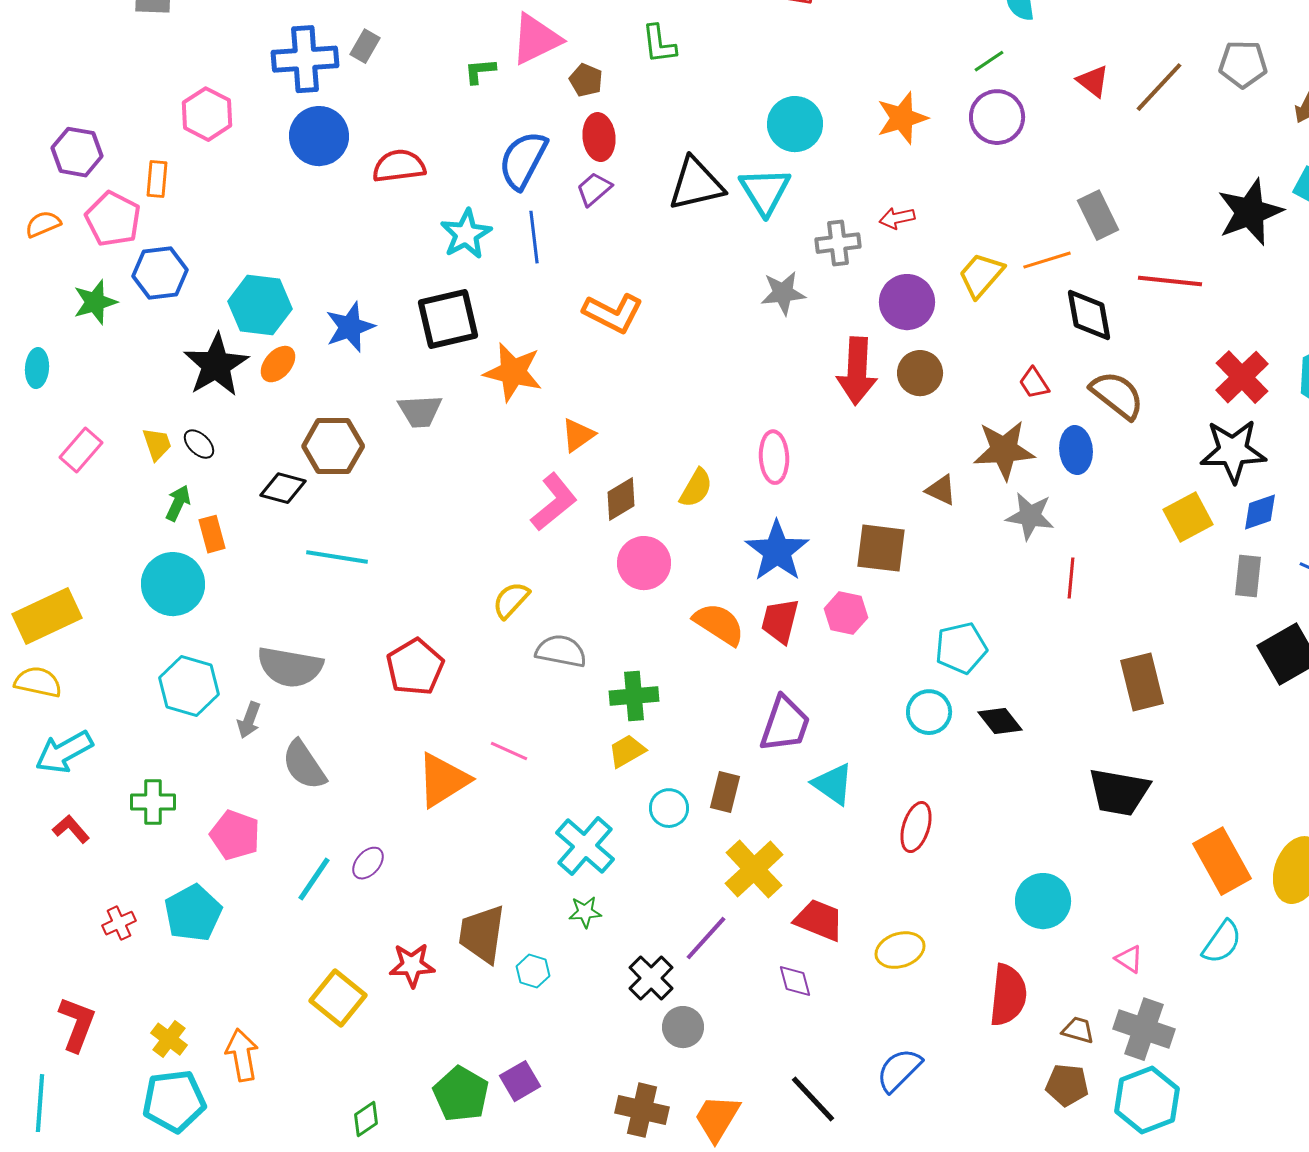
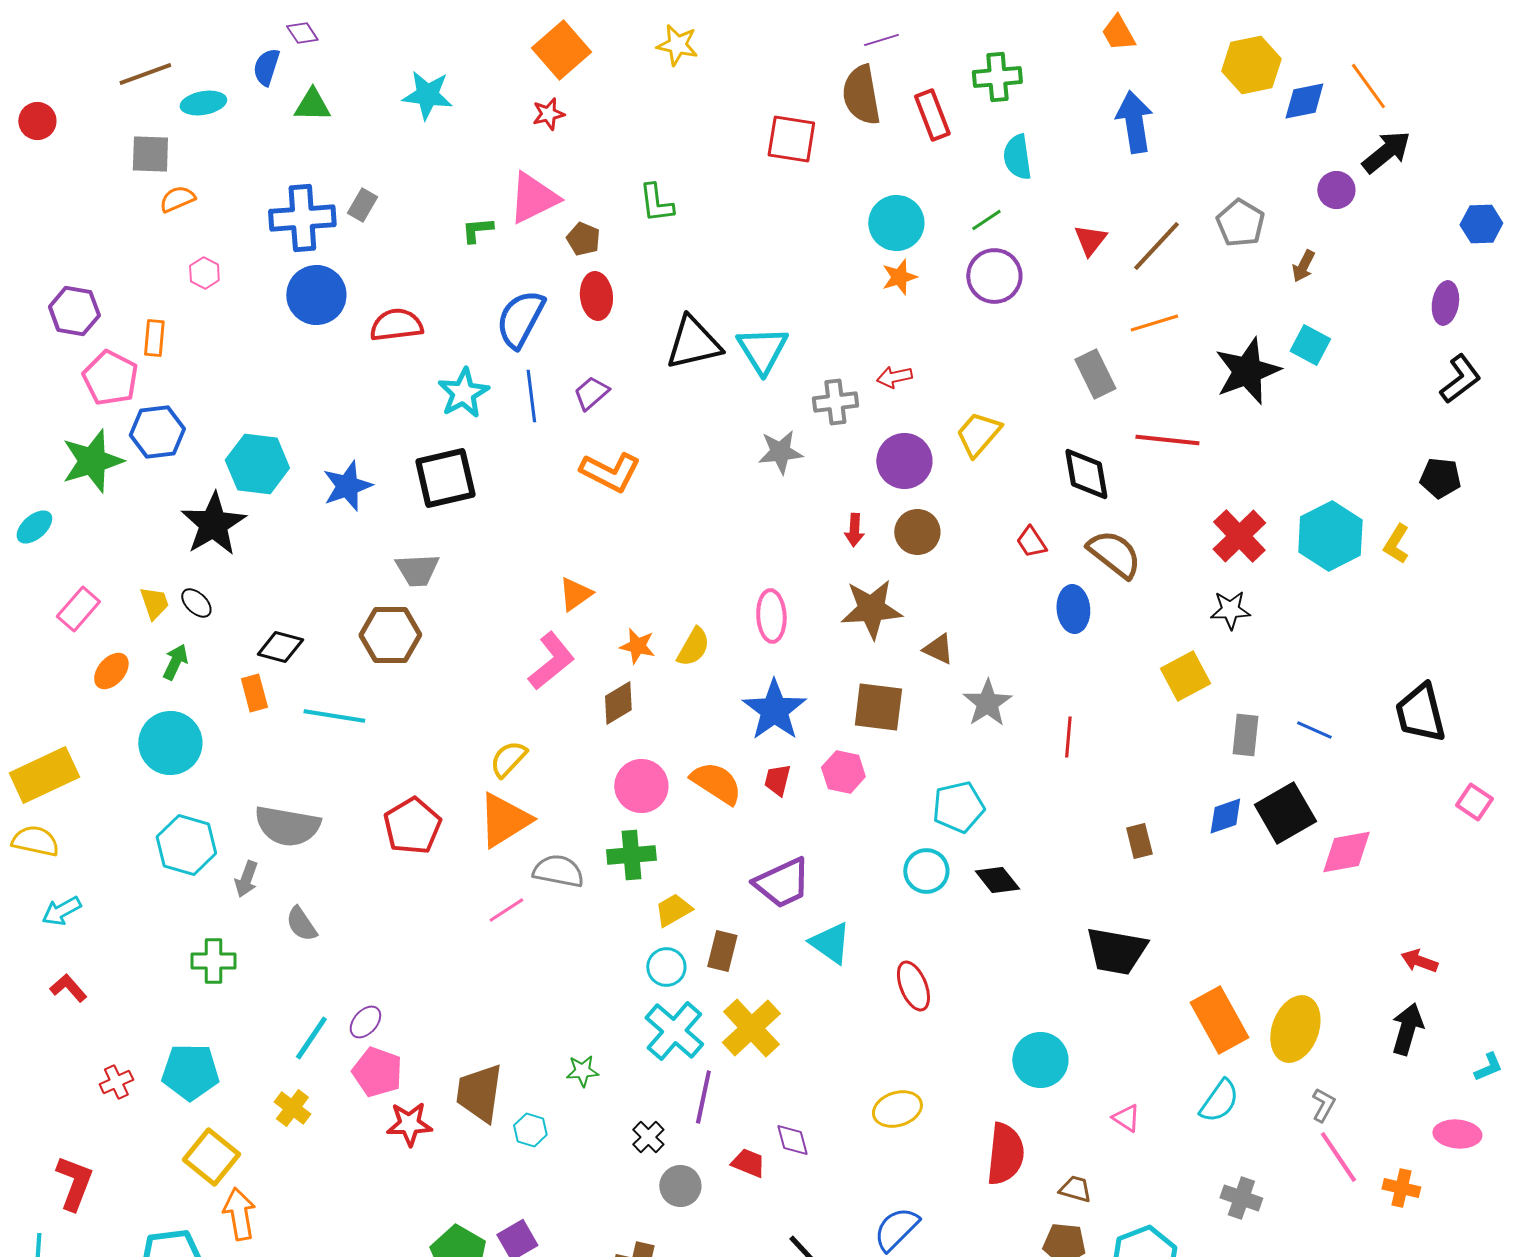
gray pentagon: (1243, 64) -> (1240, 223), turned 30
red triangle: (1093, 81) -> (1090, 240), turned 30
pink hexagon: (207, 114) -> (204, 273), size x0.6
orange star: (902, 118) -> (899, 277), size x0.7
cyan circle: (795, 124) -> (896, 223), moved
purple trapezoid: (594, 189) -> (591, 393), moved
orange semicircle: (43, 224) -> (177, 199), moved
orange line: (1047, 260) -> (1154, 323), moved
green star: (95, 302) -> (92, 461), size x1.4
orange ellipse: (278, 364) -> (111, 671), moved
cyan ellipse: (37, 368) -> (34, 527), turned 45
red arrow: (857, 371) -> (854, 530), size x0.5
orange star: (513, 372) -> (637, 646), moved, size x0.6
brown hexagon: (333, 446) -> (390, 635), moved
brown star: (1004, 450) -> (871, 609), moved
black star: (1233, 451) -> (1230, 610), size x0.6
brown diamond: (621, 499) -> (618, 703), moved
blue diamond: (1260, 512) -> (1225, 816), moved
gray star: (1030, 516) -> (987, 703), moved, turned 30
orange rectangle: (212, 534) -> (254, 693), moved
pink circle: (644, 563) -> (641, 786), moved
red trapezoid: (780, 621) -> (777, 780), size x0.7
gray semicircle: (561, 651) -> (558, 871), moved
brown rectangle: (1142, 682) -> (1139, 841), size x0.6
purple trapezoid: (785, 724) -> (782, 883), turned 46
pink line: (509, 751) -> (506, 910), turned -57
yellow trapezoid: (627, 751) -> (673, 910), moved
cyan arrow: (64, 752) -> (61, 911), size x0.7
gray semicircle: (304, 765) -> (301, 924), size x0.7
orange triangle: (443, 780) -> (504, 820), moved
green cross: (153, 802) -> (213, 961), moved
red ellipse: (916, 827) -> (913, 986), turned -39
pink pentagon: (235, 835) -> (377, 1072), moved
cyan cross: (585, 846) -> (674, 1031), moved
cyan pentagon: (193, 913) -> (190, 1072), turned 30
red trapezoid: (819, 920) -> (748, 1163), moved, size x0.7
purple line: (706, 938) -> (703, 1097), turned -30
black cross: (651, 978) -> (648, 1137), size x0.7
yellow square: (338, 998) -> (211, 1157), moved
gray cross: (1144, 1029) -> (1241, 1198), moved, size x0.7
yellow cross: (169, 1039) -> (292, 1108), moved

